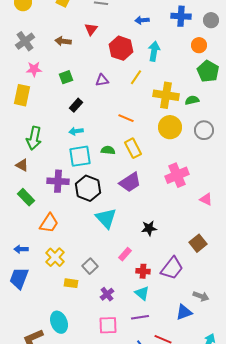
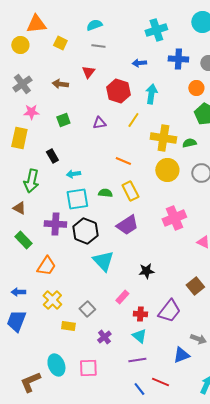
black rectangle: (76, 105) -> (52, 156), moved, turned -72
pink square: (108, 325) -> (88, 368), moved

